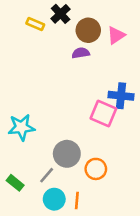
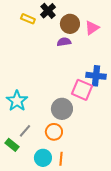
cyan star: (21, 127) -> (17, 101), turned -30
gray circle: (67, 154) -> (62, 109), moved
orange circle: (96, 169) -> (54, 132), moved
gray line: (47, 175) -> (25, 131), moved

